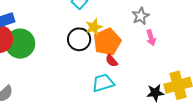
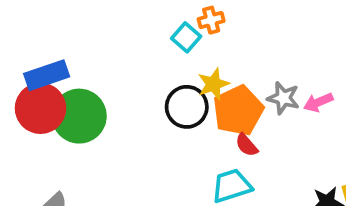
gray star: (141, 16) -> (283, 98), moved, turned -30
pink arrow: (151, 38) -> (318, 102), turned 84

